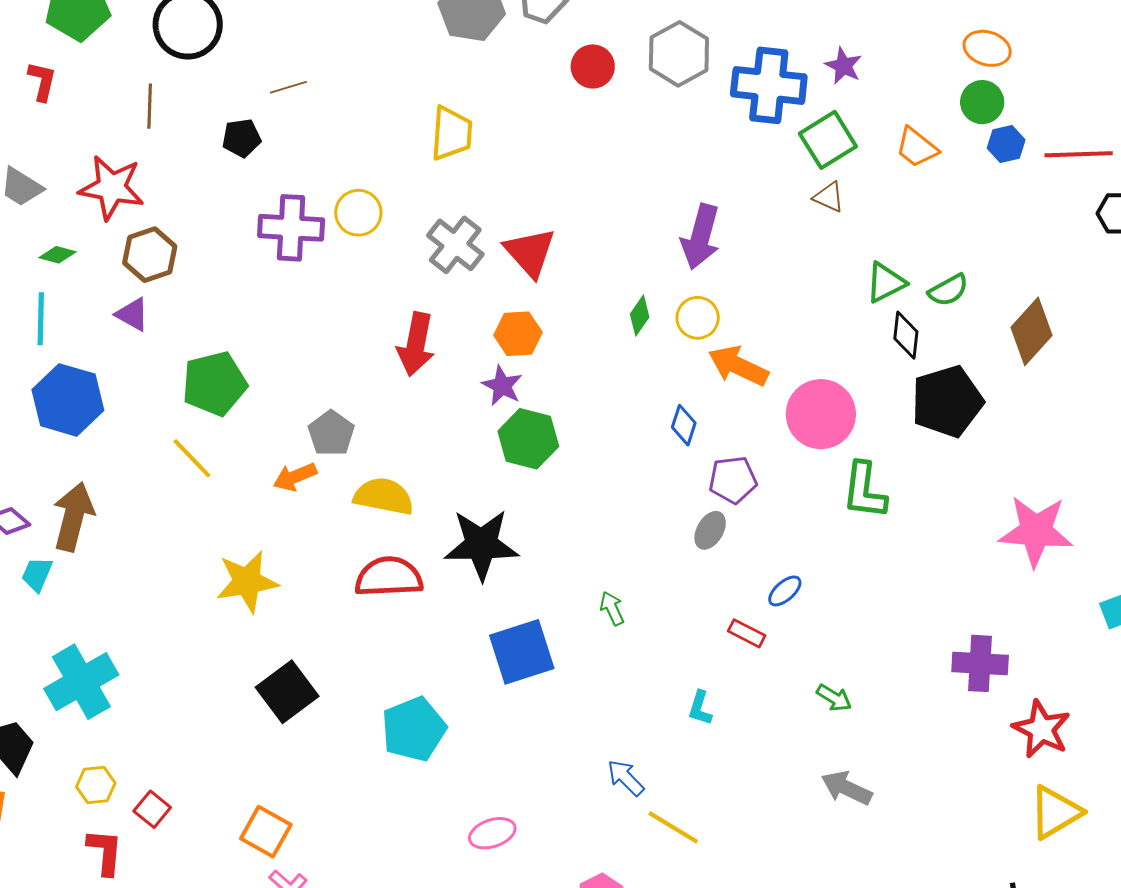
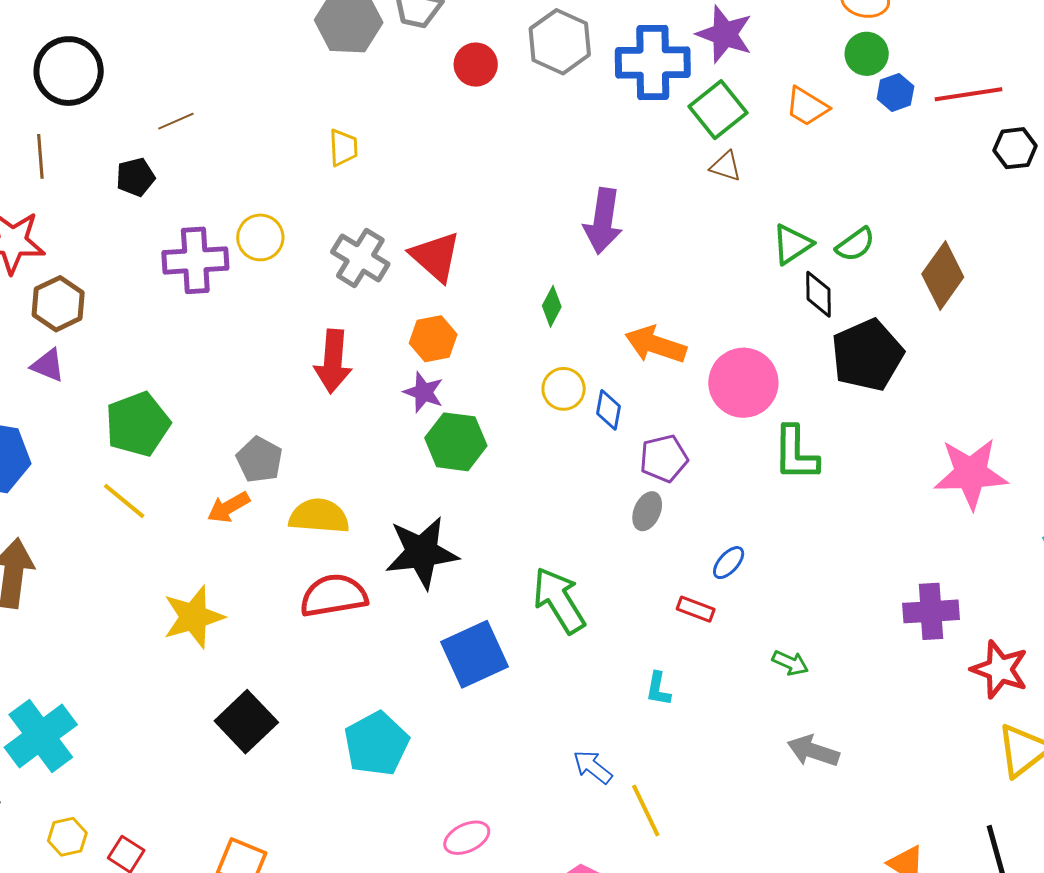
purple star: (843, 66) -> (725, 34), size x1.5
yellow trapezoid: (451, 133) -> (343, 148), size x0.7
yellow circle: (698, 318) -> (564, 389), moved
green arrow: (612, 608) -> (559, 600), size x2.0
yellow line: (673, 827) -> (646, 811), turned 40

